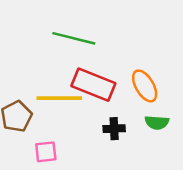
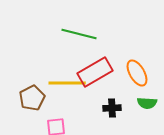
red rectangle: (93, 85) -> (95, 72), turned -52

